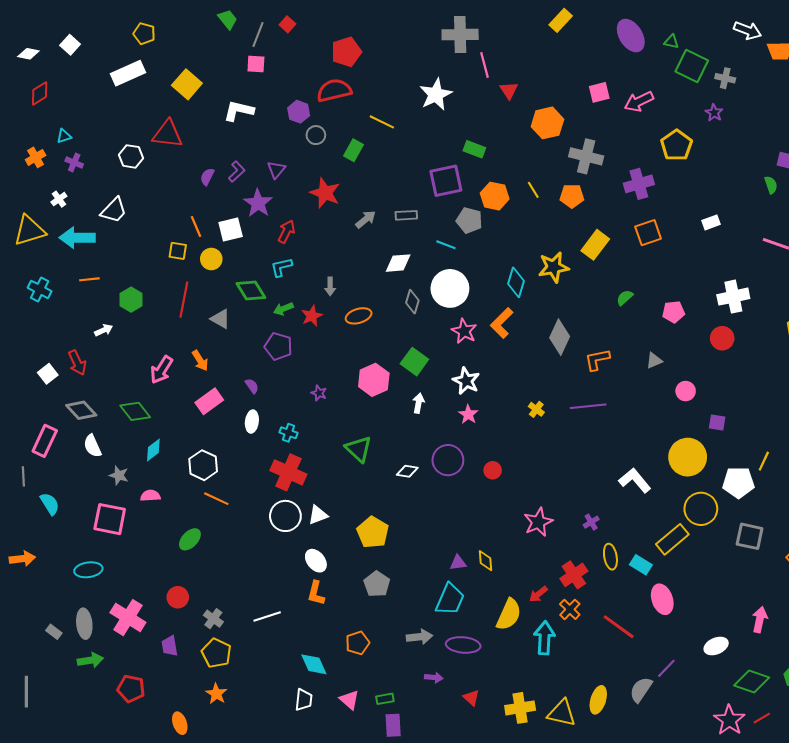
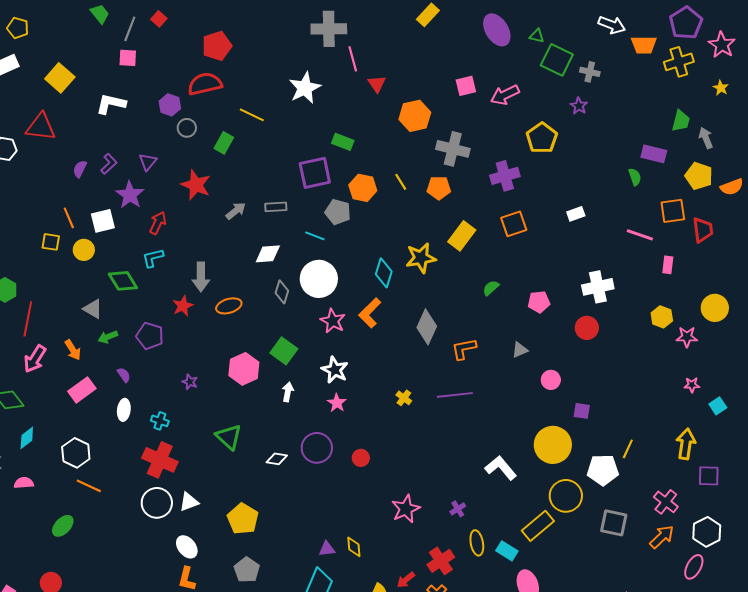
gray arrow: (330, 286) -> (201, 277), size x1.6
red line: (184, 300) -> (28, 319), moved
green arrow: (283, 309) -> (108, 337), moved

